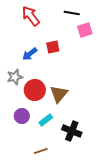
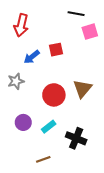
red arrow: (31, 16) -> (21, 25), moved, turned -130
red circle: (35, 90) -> (54, 95), moved
brown triangle: (59, 94) -> (82, 89), moved

